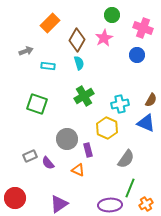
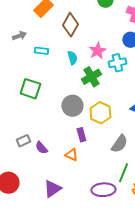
pink star: (104, 38) -> (97, 51), moved
cyan semicircle: (79, 63) -> (72, 58), moved
green cross: (84, 96) -> (91, 77), moved
cyan cross: (120, 104) -> (117, 63), moved
gray circle: (67, 139) -> (72, 106), moved

